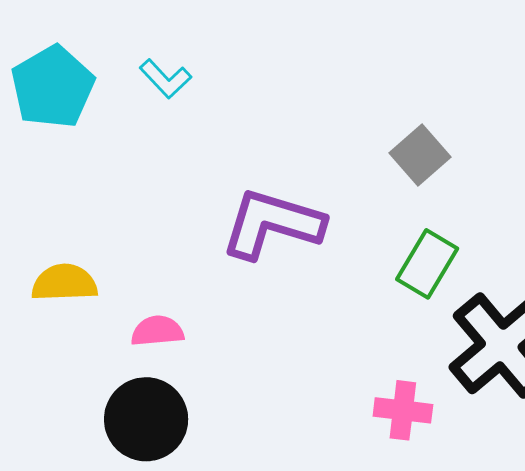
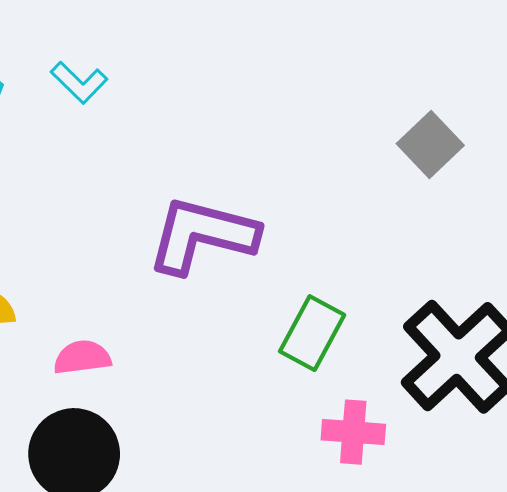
gray square: (420, 155) -> (430, 144), moved
green rectangle: (427, 264) -> (312, 333), moved

